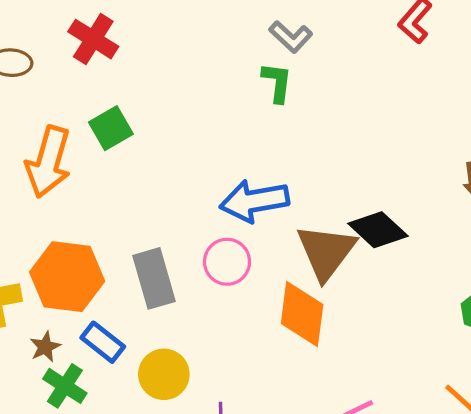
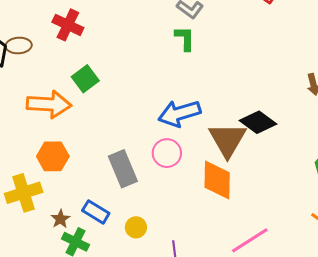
orange arrow: (48, 162) -> (49, 104), turned -96
orange hexagon: (67, 277) -> (53, 156), moved, size x0.7
yellow circle: (164, 374) -> (136, 227), size x0.7

